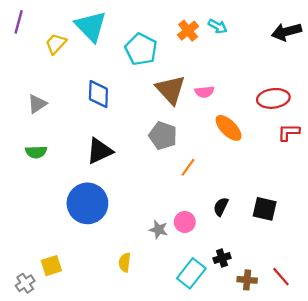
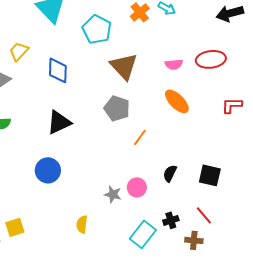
yellow trapezoid: (56, 44) -> (19, 51), moved
pink semicircle: (204, 92) -> (174, 64), moved
red ellipse: (273, 98) -> (211, 59), moved
blue circle: (87, 203) -> (48, 170), size x0.7
red line: (281, 277) -> (204, 215), moved

